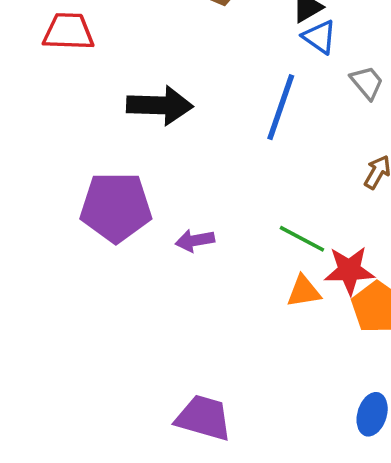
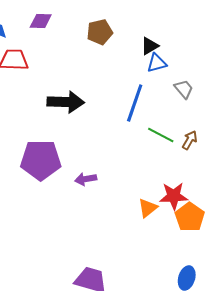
blue triangle: (319, 37) -> (157, 63), turned -50
green line: (302, 239) -> (161, 135), moved
orange triangle: (304, 291) -> (148, 208), turned -30

